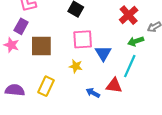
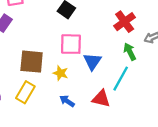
green arrow: (136, 41) -> (130, 52), turned 77
brown square: (41, 46) -> (32, 62), moved
blue arrow: (93, 93) -> (67, 101), moved

